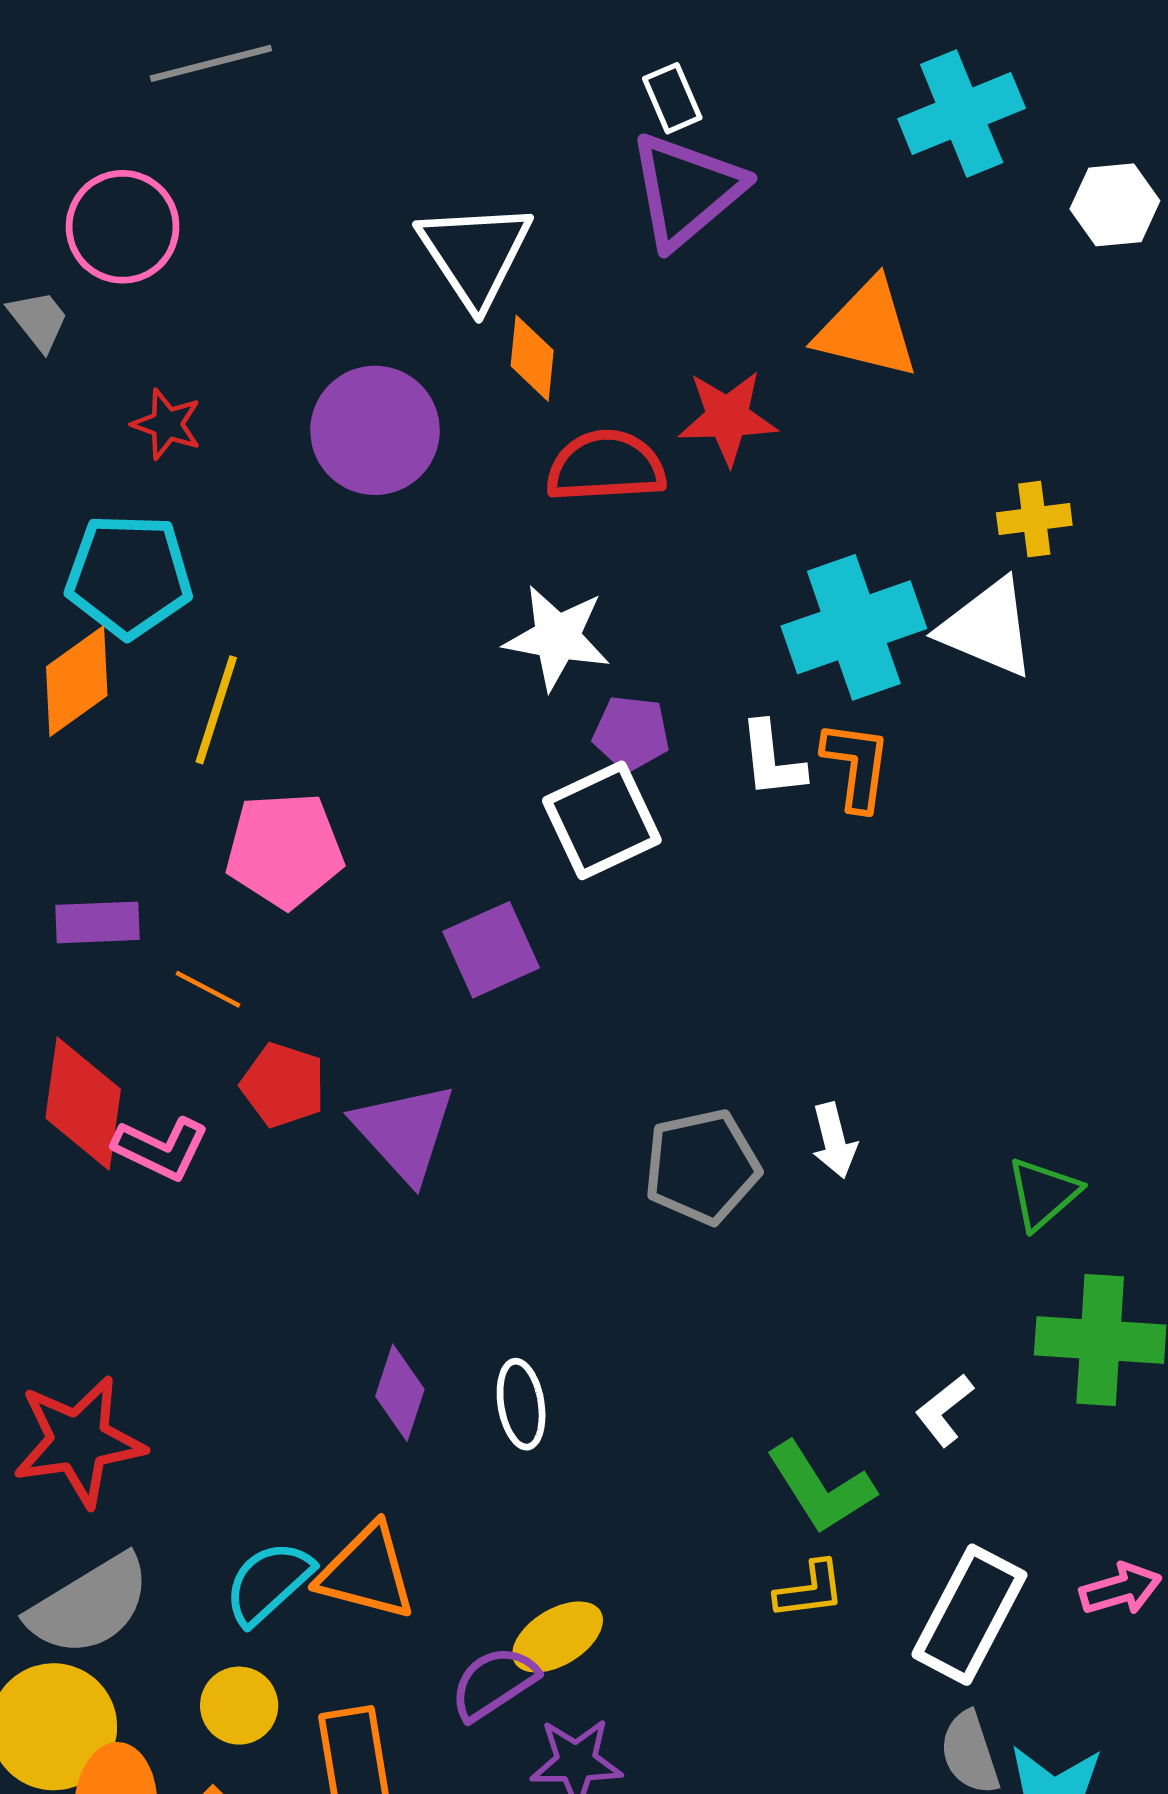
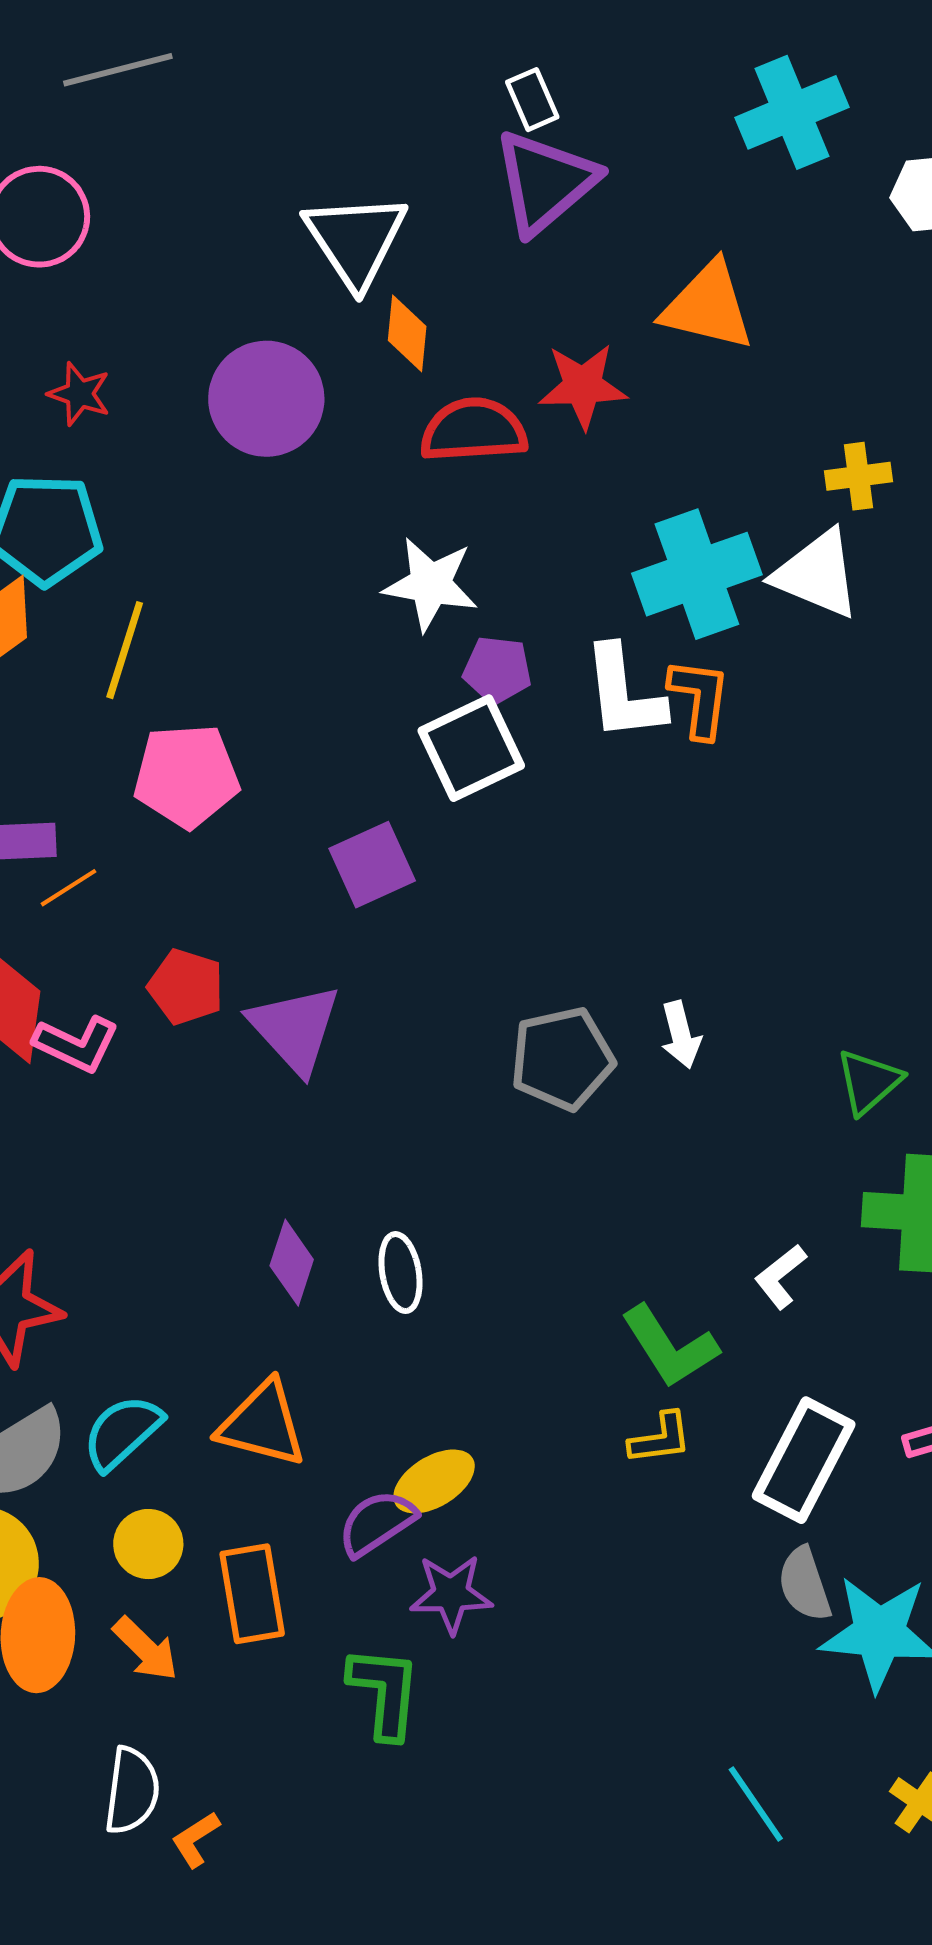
white L-shape: (772, 760) -> (624, 693), size x1.4
orange line: (208, 989) -> (68, 888), moved, turned -60
cyan semicircle: (268, 1583) -> (122, 1432), moved

